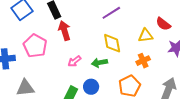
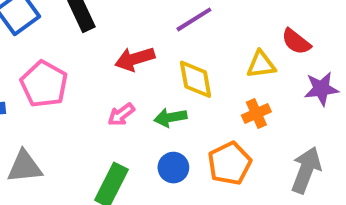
red arrow: (64, 31) -> (135, 59), moved, turned -90
blue circle: (91, 87) -> (173, 168), moved

